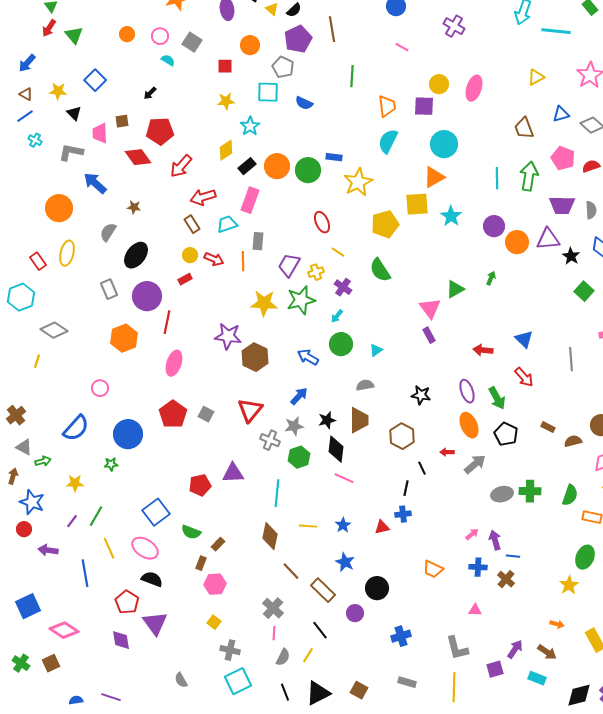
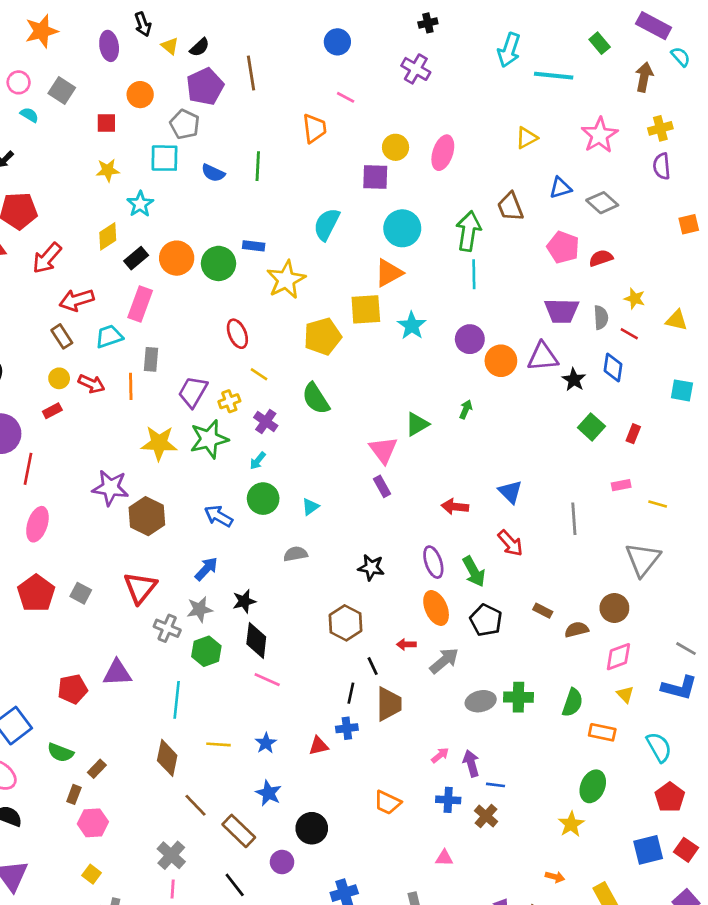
green line: (352, 76) -> (258, 166), moved
orange trapezoid: (387, 106) -> (314, 128), moved
green arrow: (529, 176) -> (468, 231), moved
brown trapezoid: (359, 420) -> (389, 704), moved

